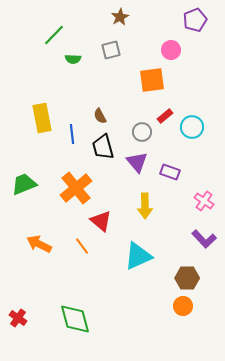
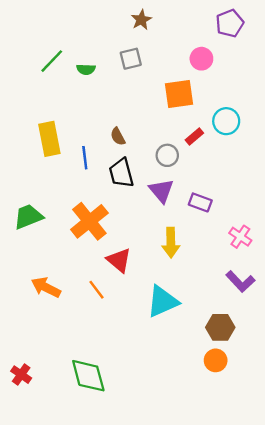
green line: (54, 35) -> (52, 61), moved
cyan circle: (192, 127) -> (226, 121), moved

